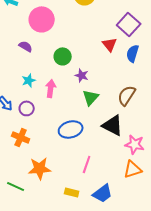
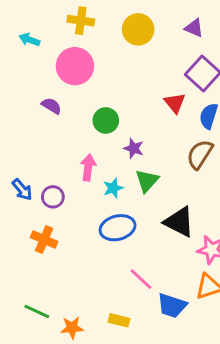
cyan star: (29, 80) -> (113, 188), moved
brown semicircle: (127, 95) -> (200, 154), moved
pink line: (87, 164) -> (141, 279), turned -66
orange star: (40, 168) -> (72, 328), moved, size x0.7
blue trapezoid: (103, 193) -> (172, 306), moved, turned 55

